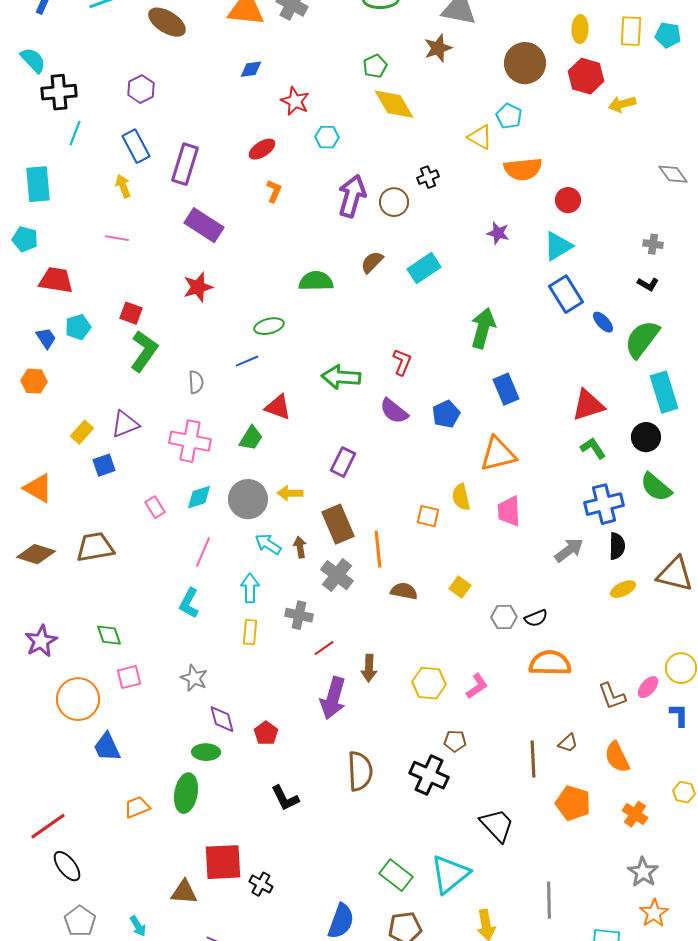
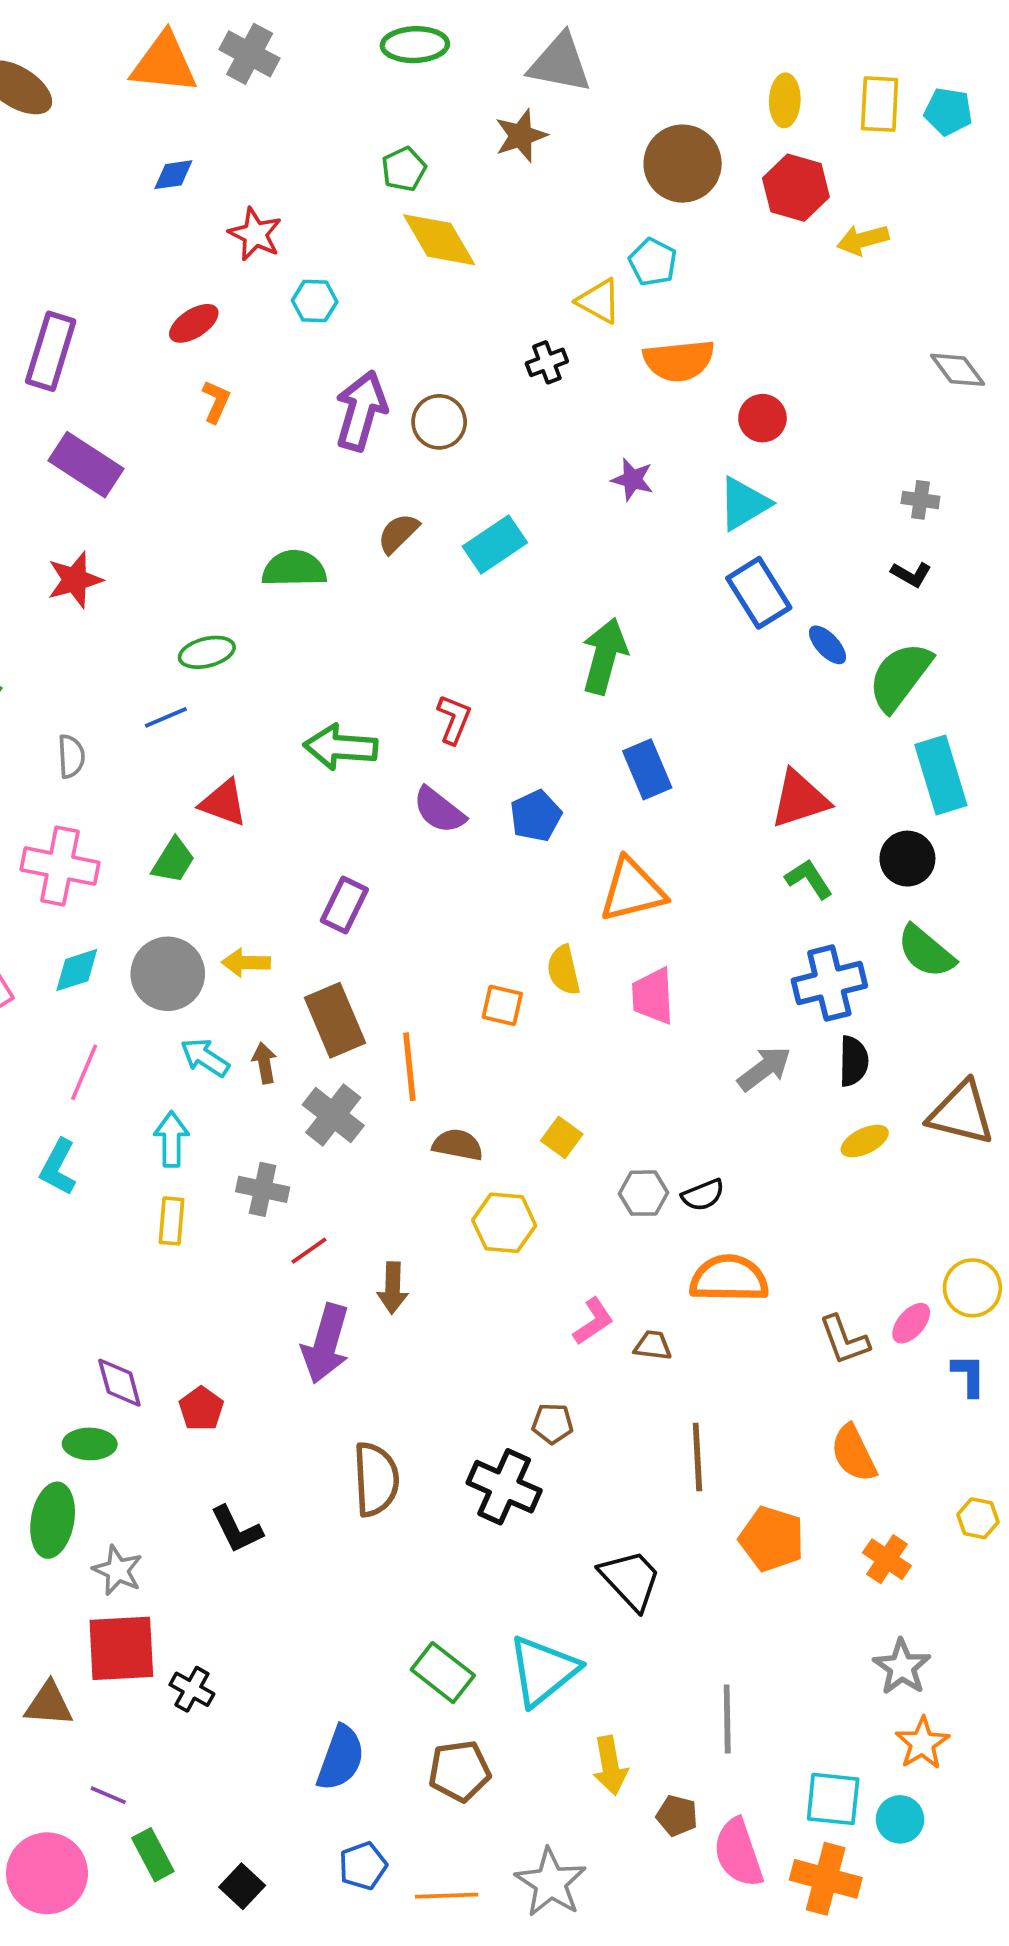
black cross: (428, 177) -> (547, 362), moved
gray star: (194, 678) -> (118, 1570), moved
yellow hexagon: (429, 683) -> (504, 1223), moved
brown trapezoid: (568, 743) -> (653, 1345), moved, turned -130

